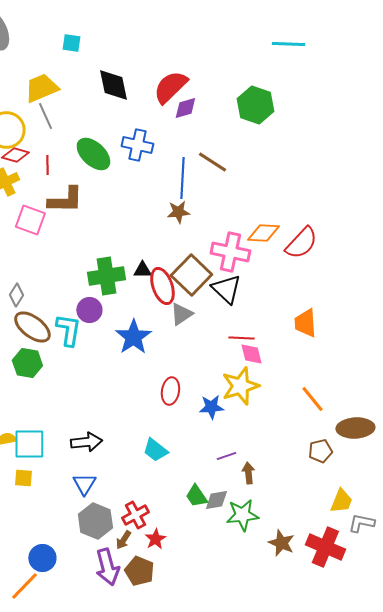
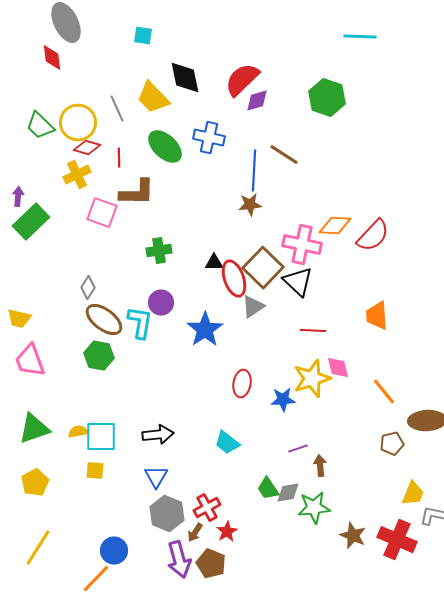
yellow trapezoid: (41, 88) -> (153, 98), moved, turned -111
green cross: (106, 276) -> (159, 251), moved, size x0.7
pink diamond: (251, 354) -> (338, 368), moved

